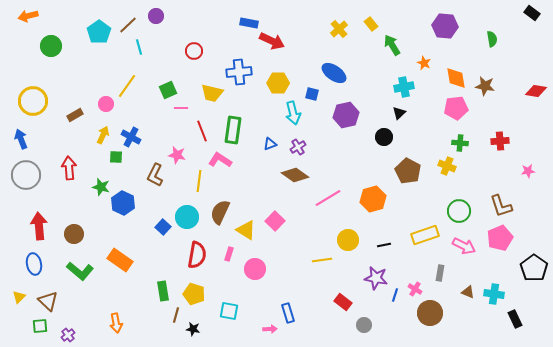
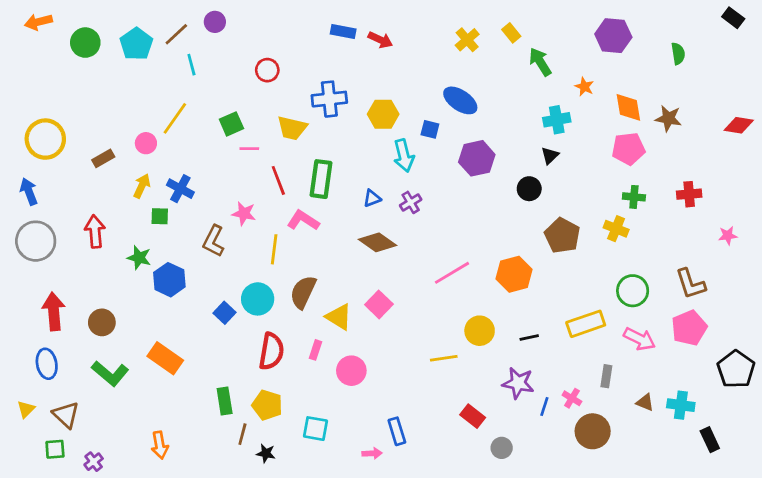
red arrow: (272, 41) -> (380, 40), moved, size x0.7
green circle: (51, 46) -> (85, 43), moved
brown diamond: (295, 175) -> (378, 242), moved

